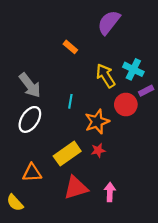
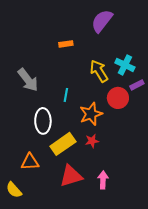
orange rectangle: (70, 47) -> (66, 44), turned -48
white ellipse: (30, 119) -> (43, 121), moved, turned -35

